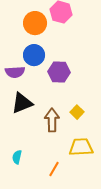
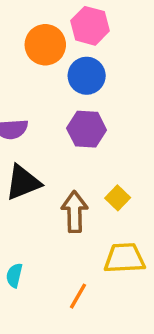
blue circle: (34, 55) -> (87, 76), moved

